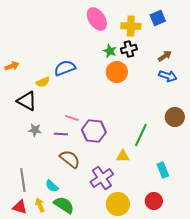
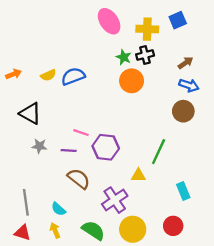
yellow semicircle: (43, 82) -> (48, 75), moved
brown circle: (175, 117) -> (183, 111), moved
yellow arrow: (40, 205) -> (55, 230), moved
green semicircle: (64, 205) -> (93, 230), moved

